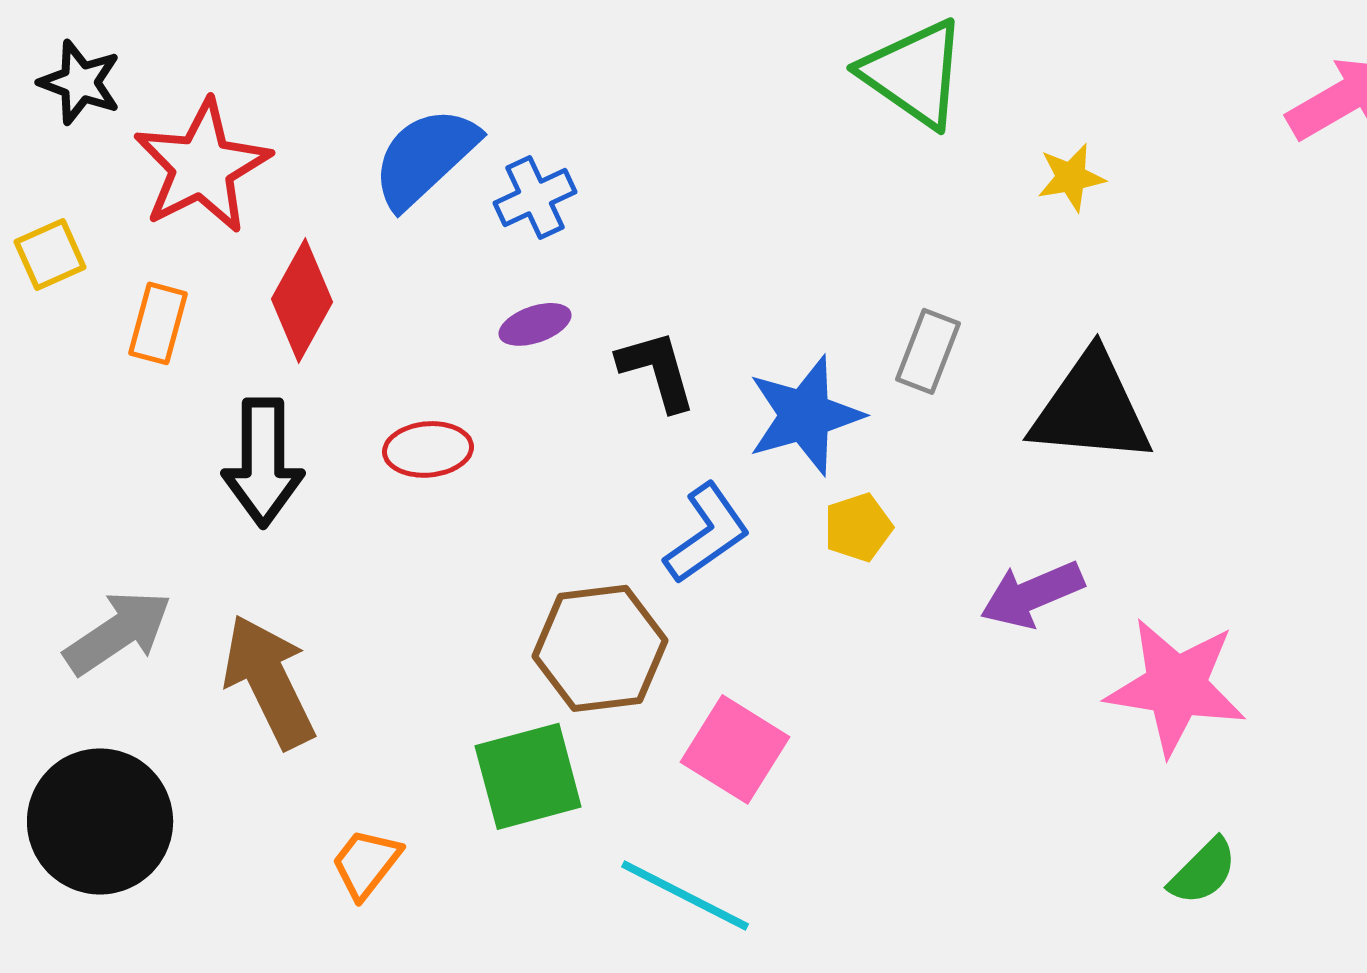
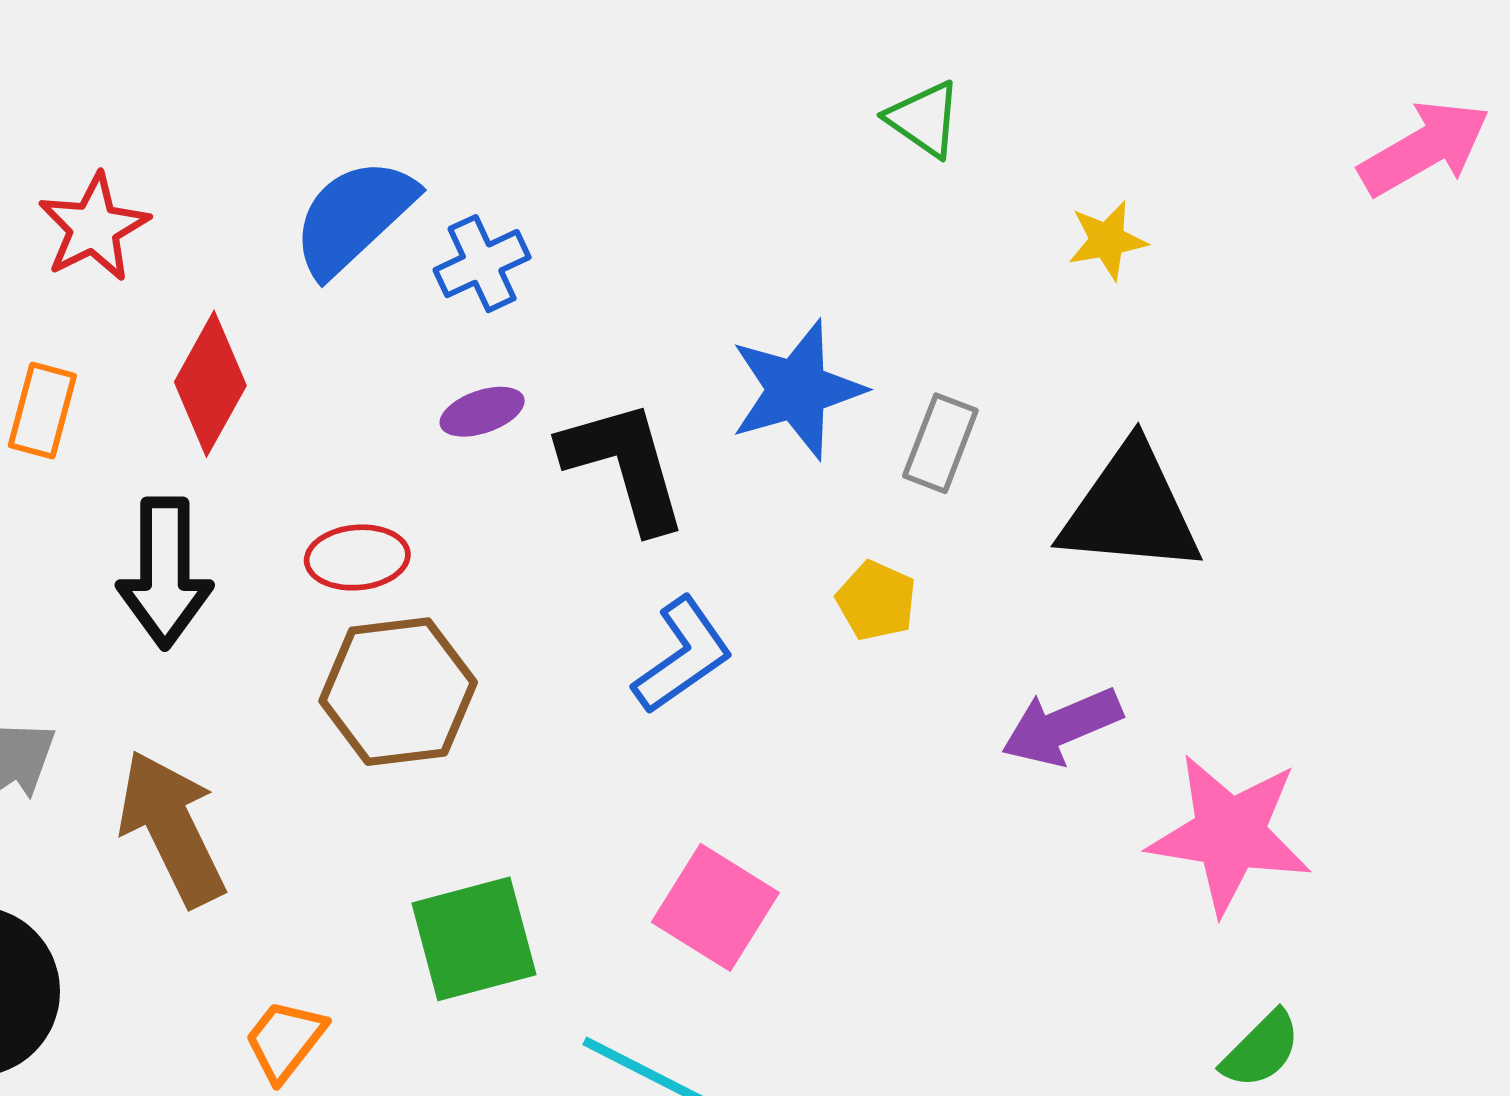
green triangle: (914, 73) -> (924, 119), size x0.6
red star: (202, 166) -> (94, 227), size x0.7
black L-shape: (657, 370) -> (624, 465), size x1.4
blue star: (805, 415) -> (797, 390), moved
yellow pentagon: (858, 527) -> (876, 601), moved, turned -30
brown hexagon: (600, 648) -> (398, 692), moved

